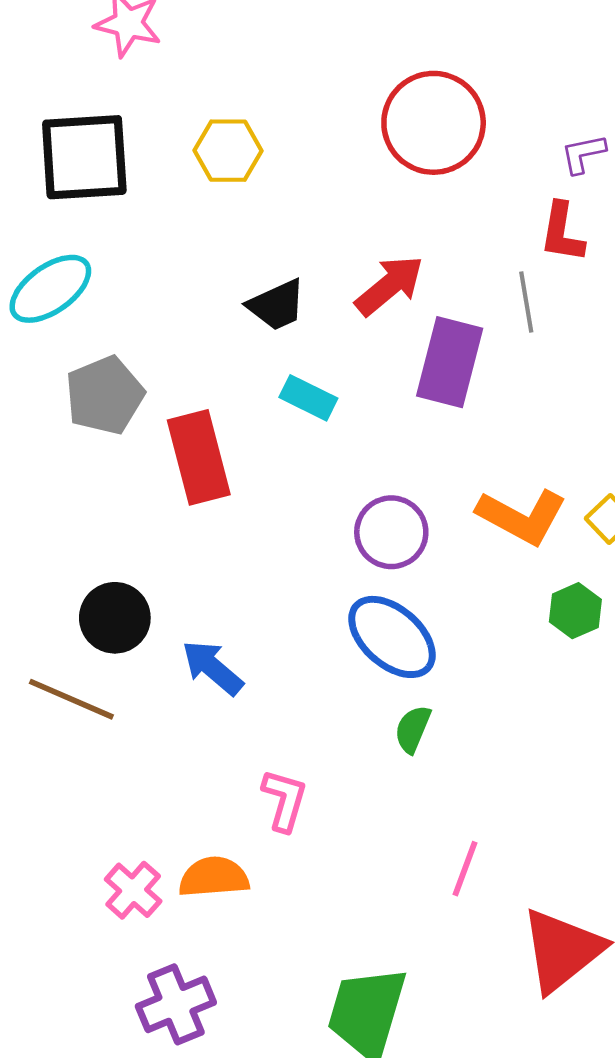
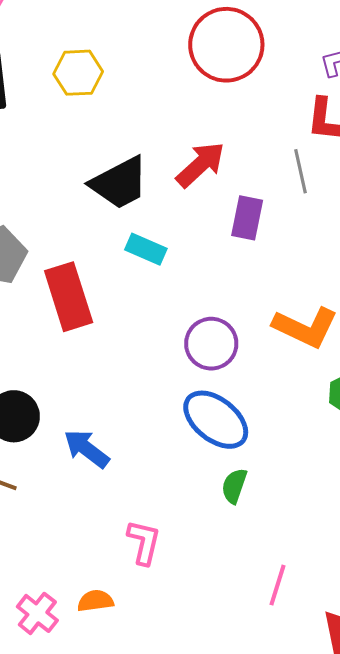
black trapezoid: (277, 305) -> (119, 183), size x1.4
purple rectangle: (450, 362) -> (247, 218), size x0.7
orange semicircle: (214, 877) -> (95, 601), size x0.7

